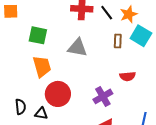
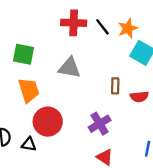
brown rectangle: (118, 41) -> (115, 86), moved
red semicircle: (128, 76) -> (139, 97), moved

